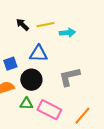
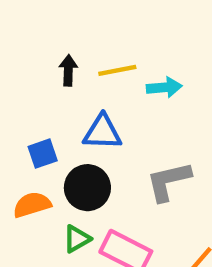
black arrow: (22, 25) -> (68, 70), turned 48
green triangle: (26, 104) -> (77, 239), turned -32

